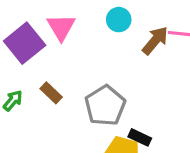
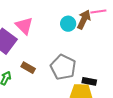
cyan circle: (119, 20) -> (68, 24), moved

